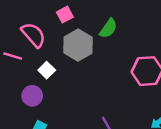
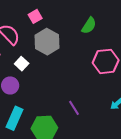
green semicircle: (108, 28) -> (89, 26), moved

